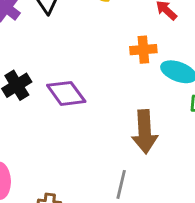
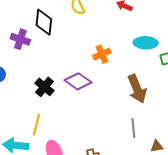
orange cross: (143, 50) -> (102, 54), moved

